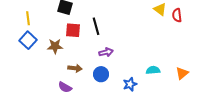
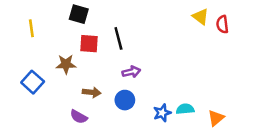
blue square: (28, 40) -> (33, 82), moved
cyan semicircle: (153, 70) -> (185, 109), moved
orange triangle: (182, 73) -> (216, 118), moved

